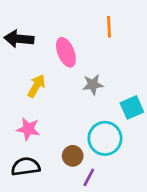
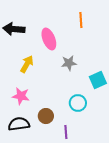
cyan circle: (105, 138) -> (78, 103), size x0.7
brown circle: (73, 156) -> (46, 116), moved
purple line: (89, 177) -> (66, 132), turned -32

